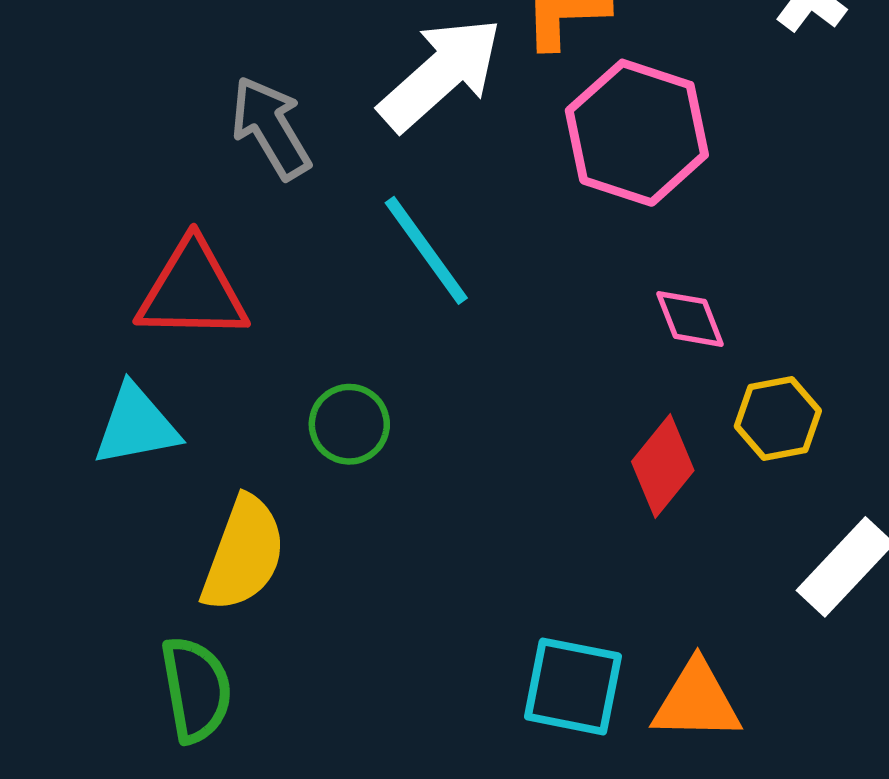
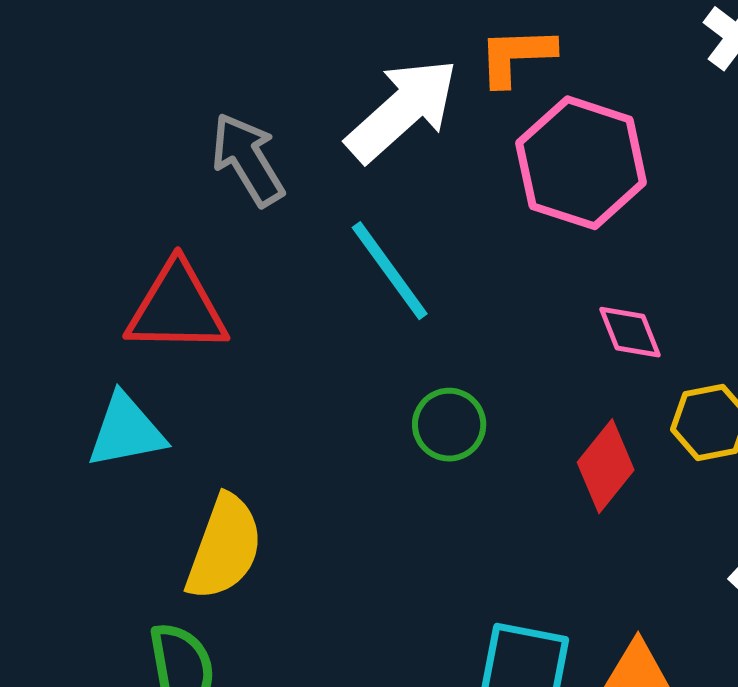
green circle: (349, 424) -> (449, 425), moved

